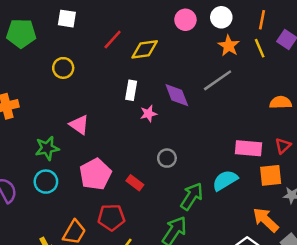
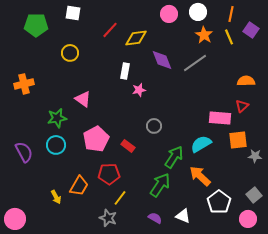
purple diamond: (177, 95) -> (162, 60), moved
red triangle: (283, 146) -> (242, 106), moved
orange arrow: (266, 220) -> (200, 176), moved

